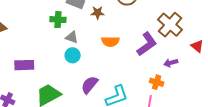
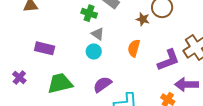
brown star: (98, 13) -> (143, 19), moved
orange semicircle: (110, 42) -> (134, 48), turned 90
purple arrow: (171, 63) -> (187, 84), size x1.6

